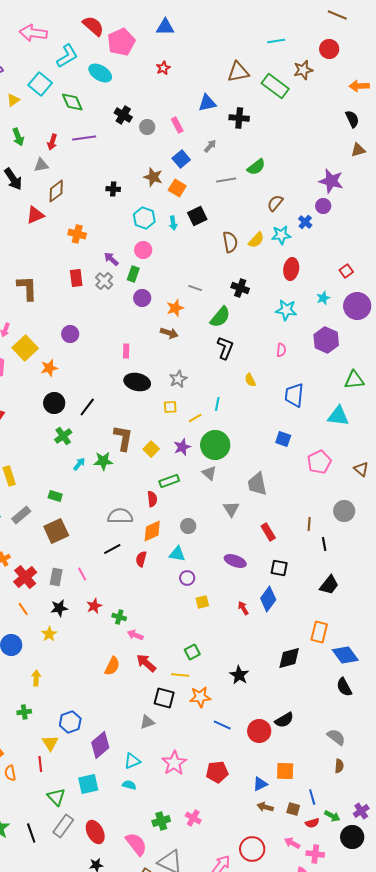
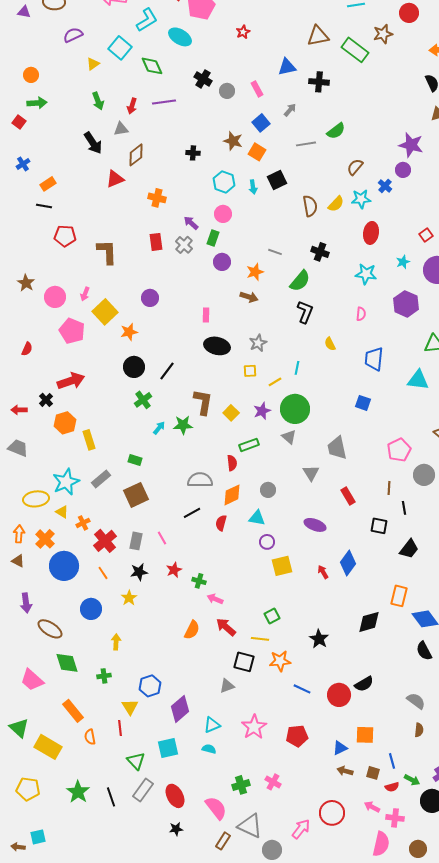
pink pentagon: (319, 462) -> (399, 450), moved
black square: (279, 568) -> (379, 526), moved
yellow square: (202, 602) -> (282, 566), size x1.5

